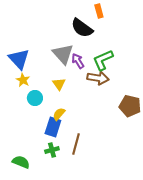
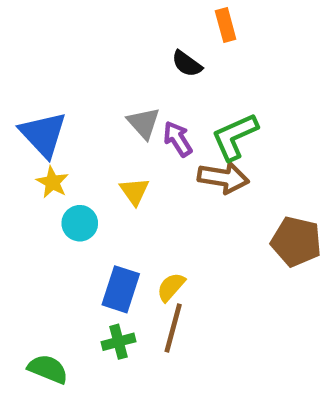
black semicircle: (82, 28) -> (187, 64), size x0.6
gray triangle: (63, 54) -> (144, 123), size x0.7
yellow semicircle: (59, 114) -> (171, 287), moved

